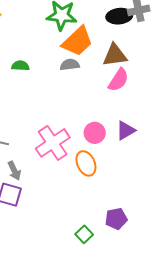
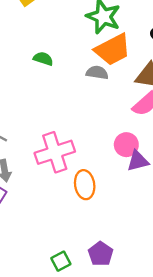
pink circle: (95, 133) -> (126, 145), moved
purple pentagon: (116, 219) -> (101, 254), turned 30

